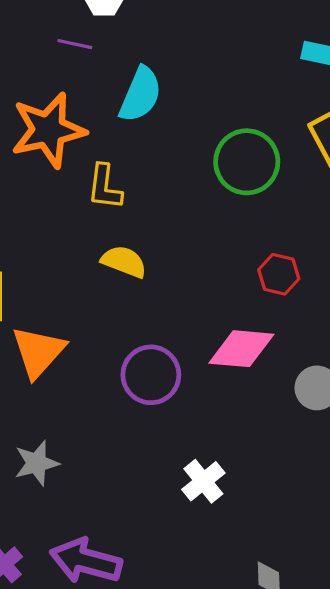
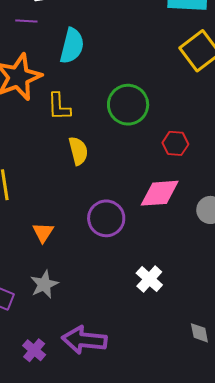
green circle: (247, 162) -> (128, 105), moved
yellow semicircle: (124, 262) -> (78, 151), turned 64
orange triangle: (38, 352) -> (43, 232), moved, size x0.6

